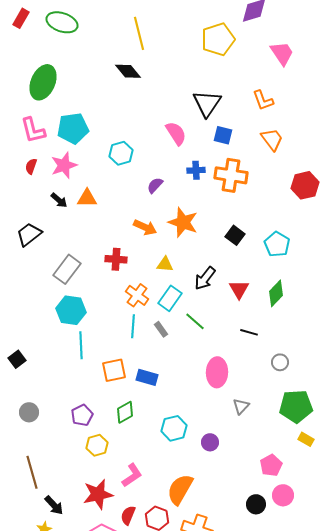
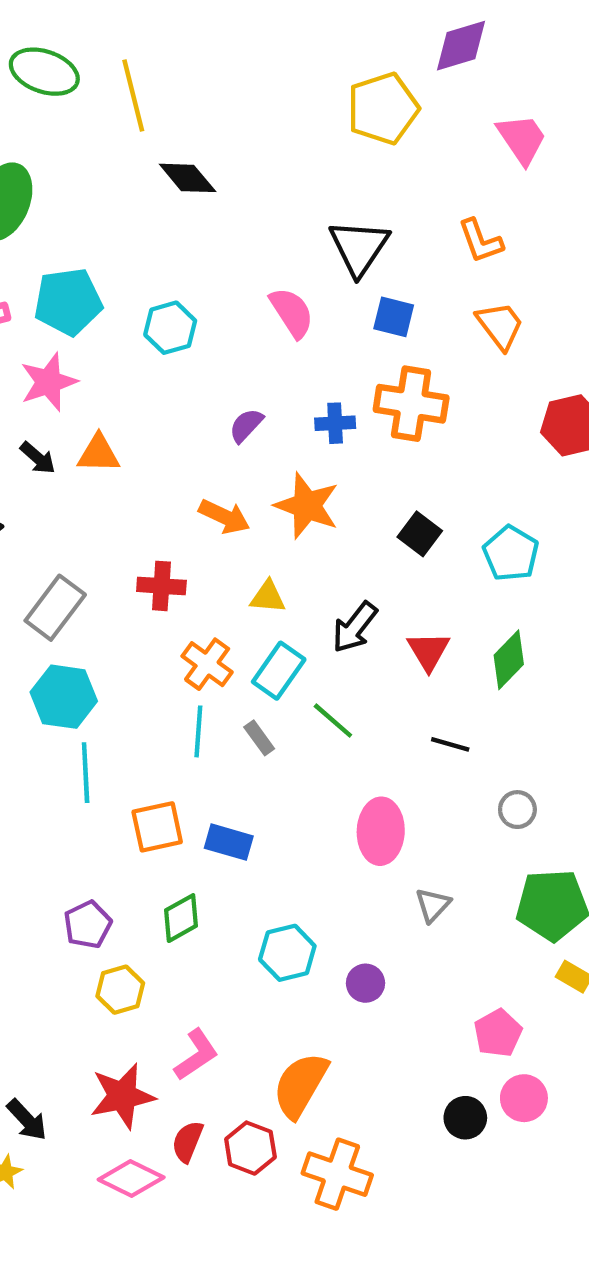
yellow line: (139, 33) -> (133, 95), moved
cyan hexagon: (121, 153) -> (170, 328), moved
blue cross: (196, 170) -> (335, 423), moved

